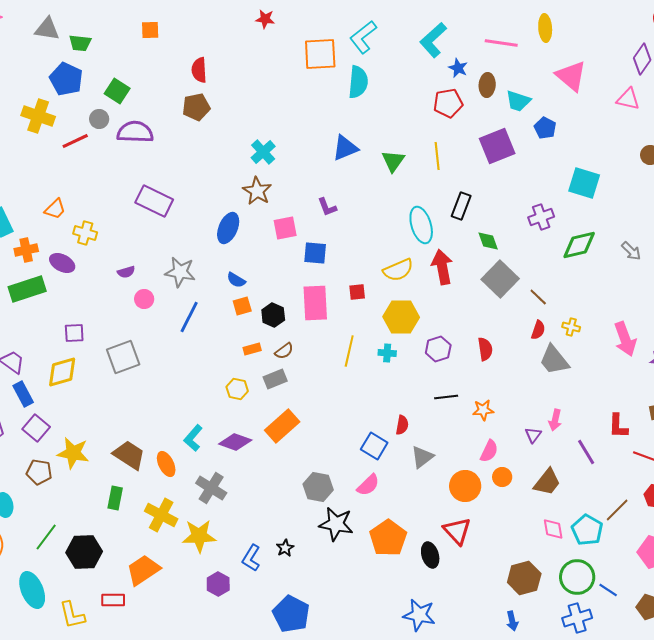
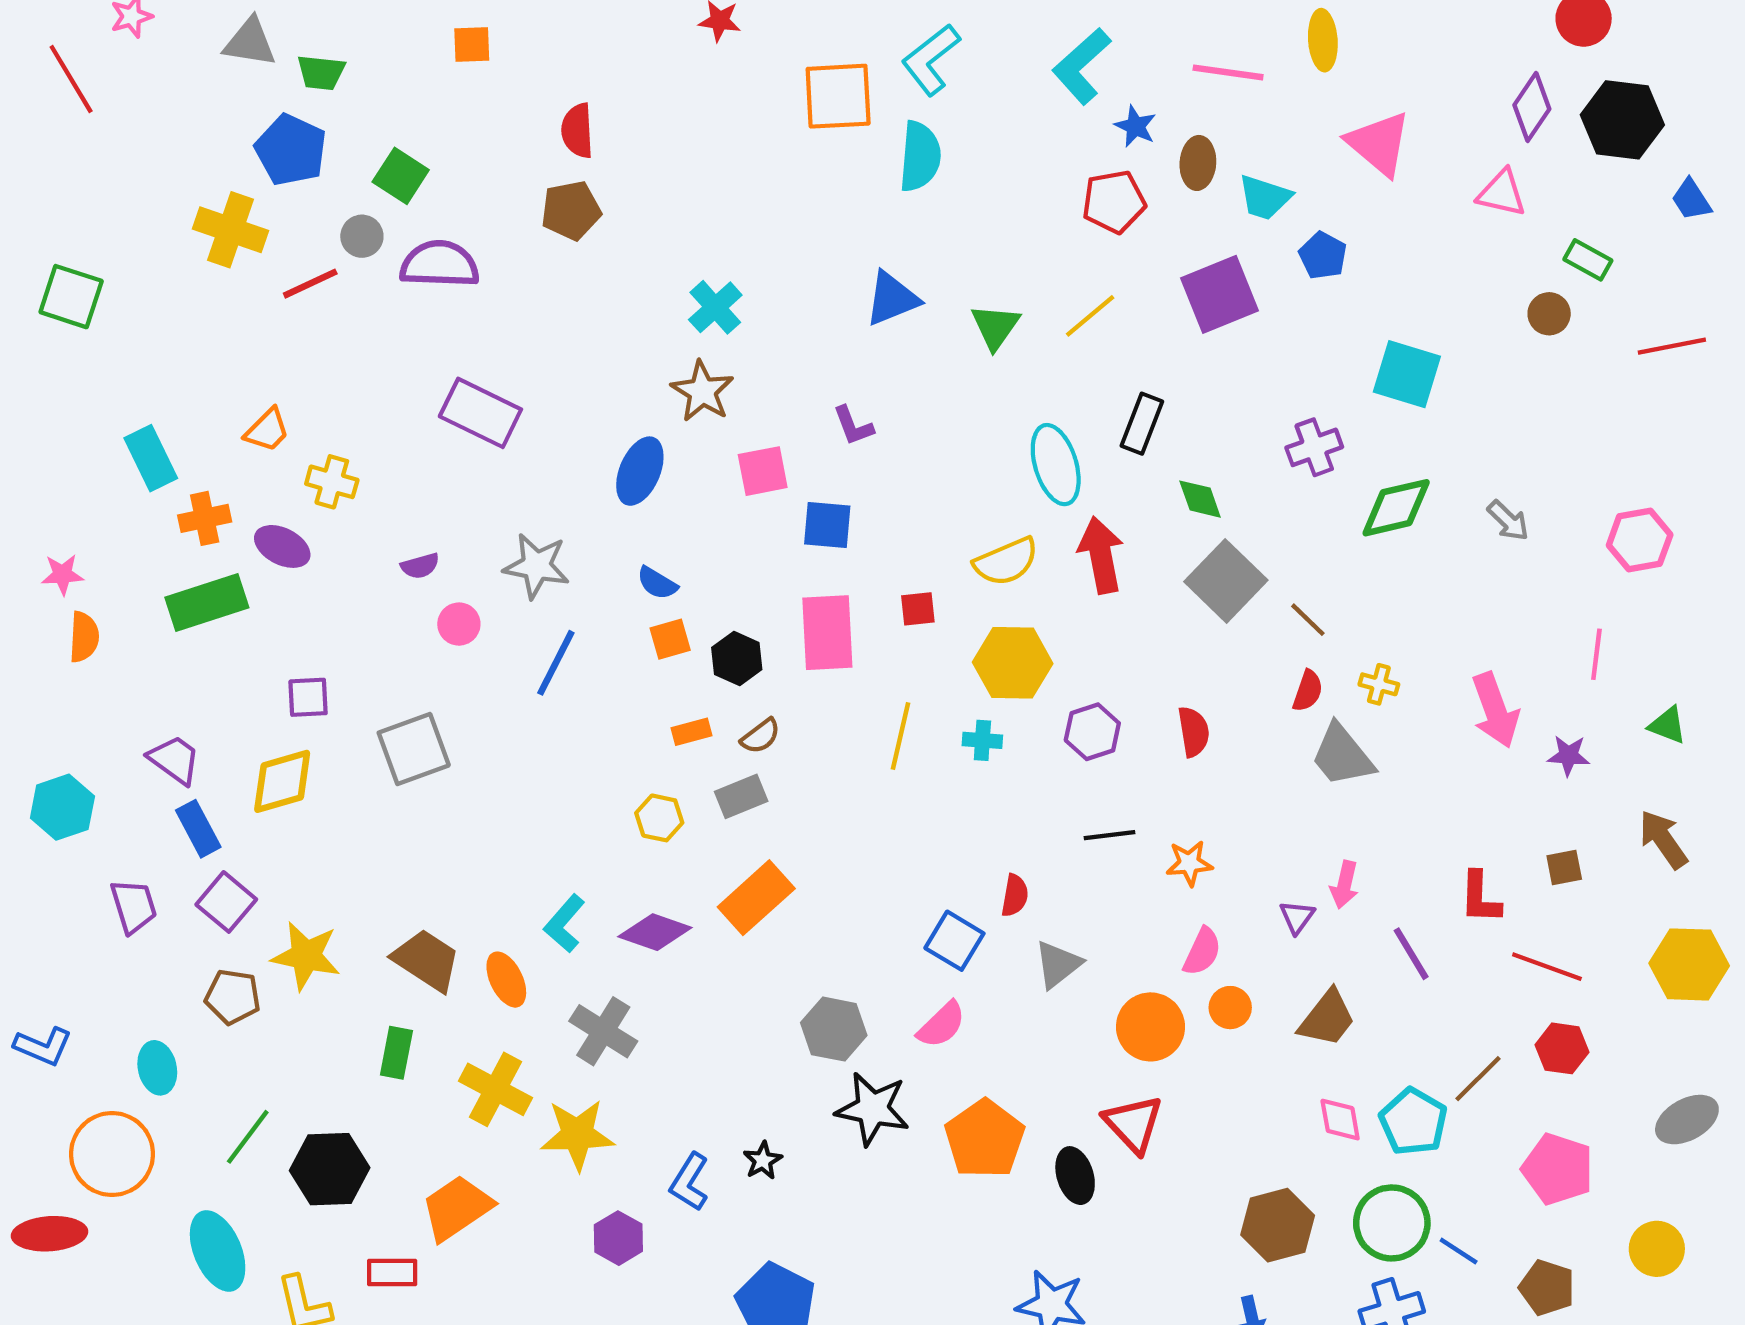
yellow line: (437, 156) -> (1090, 316), turned 56

